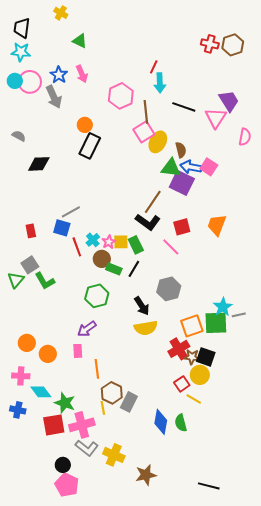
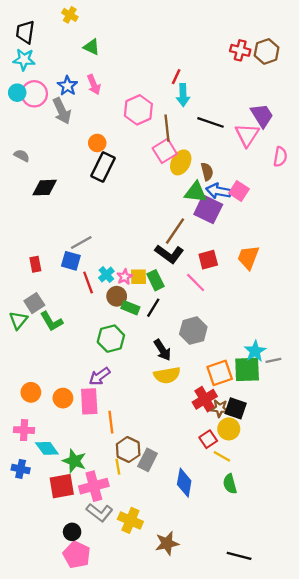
pink rectangle: (78, 351) -> (89, 401), size x1.6
orange circle: (48, 354) -> (63, 398), moved
green semicircle: (181, 423) -> (230, 484), moved

